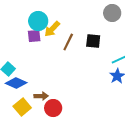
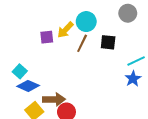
cyan circle: (38, 21) -> (86, 22), moved
brown arrow: (41, 96) -> (54, 99), size x1.5

